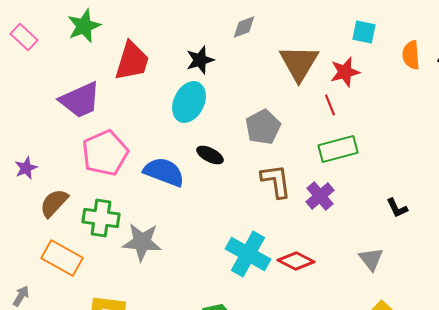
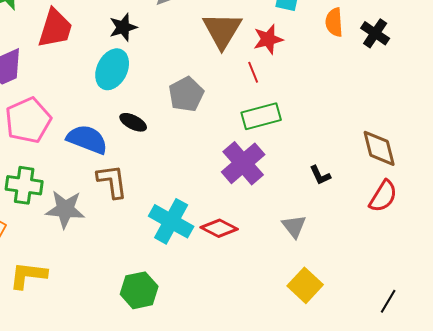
brown L-shape: (276, 181) -> (112, 181), moved
purple cross: (320, 196) -> (243, 163), size x1.5

